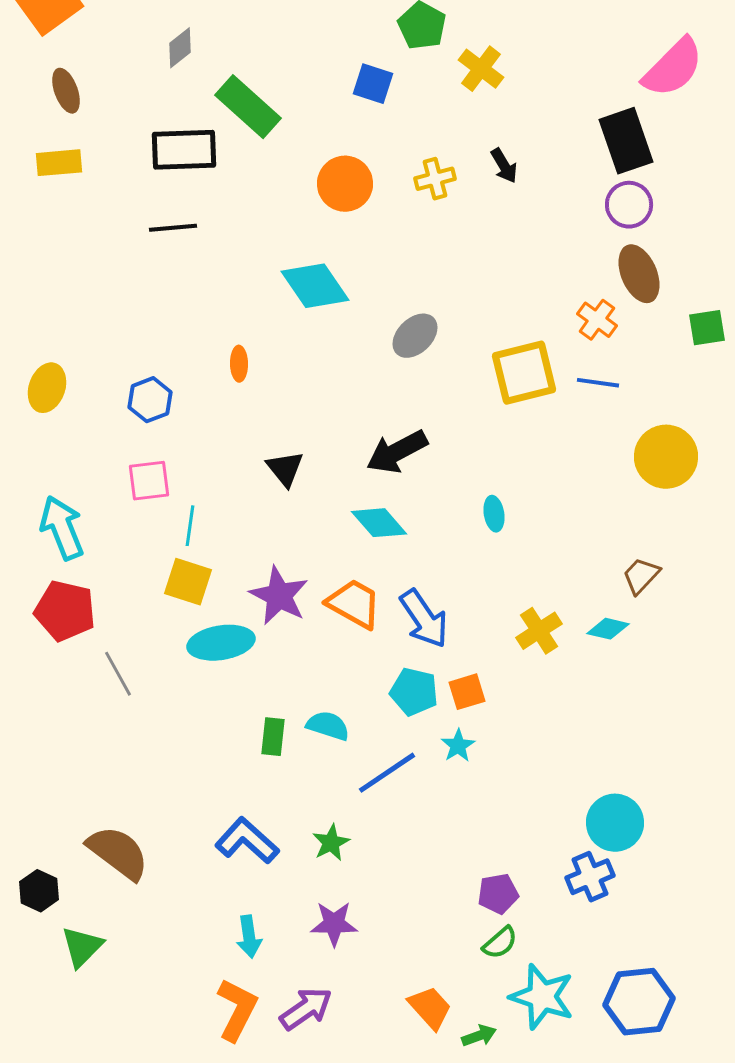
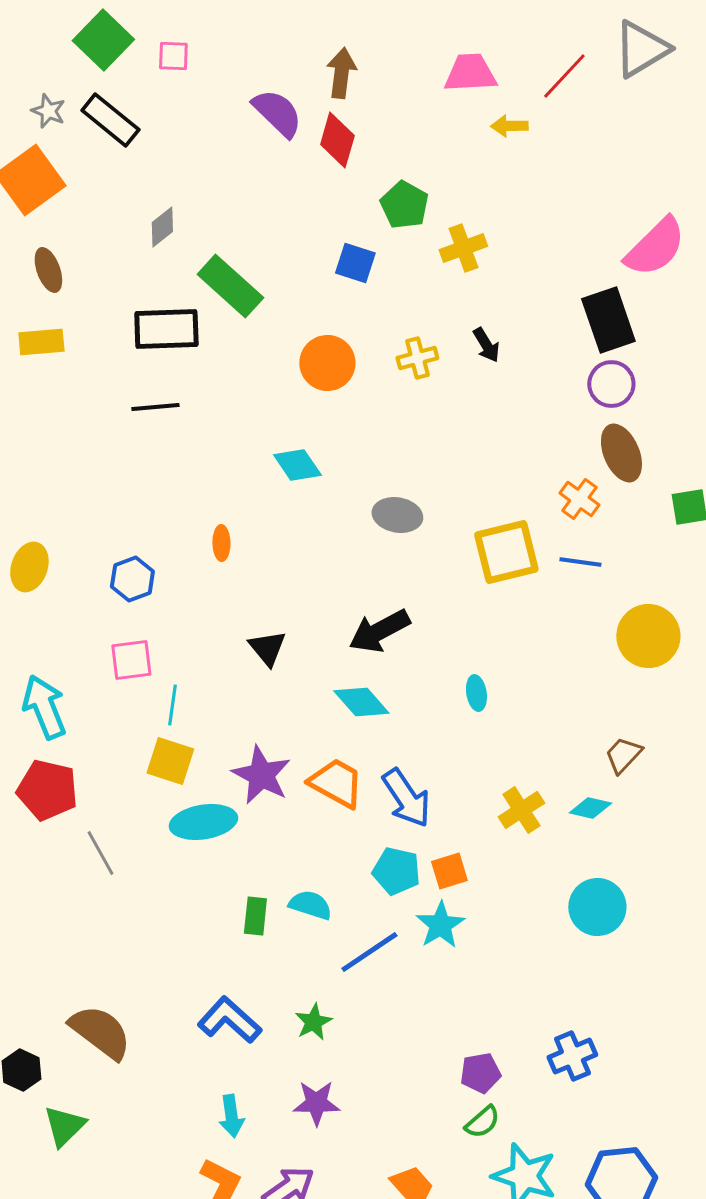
yellow cross: (481, 69) -> (463, 248), turned 33
cyan diamond: (315, 286) -> (297, 465), size x0.7
gray ellipse: (415, 336) -> (397, 515), turned 54
cyan star: (458, 746) -> (440, 925), size x1.4
cyan circle: (615, 823) -> (597, 907), moved

